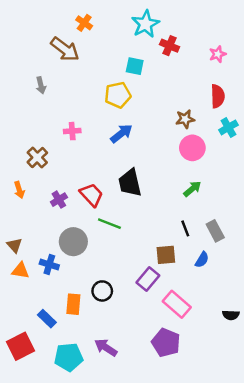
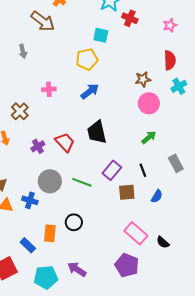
green line: (109, 224) -> (82, 182), moved
gray rectangle: (215, 231) -> (176, 163), moved
purple rectangle: (148, 279) -> (112, 170), moved
black semicircle: (231, 315) -> (163, 242), moved, turned 40

